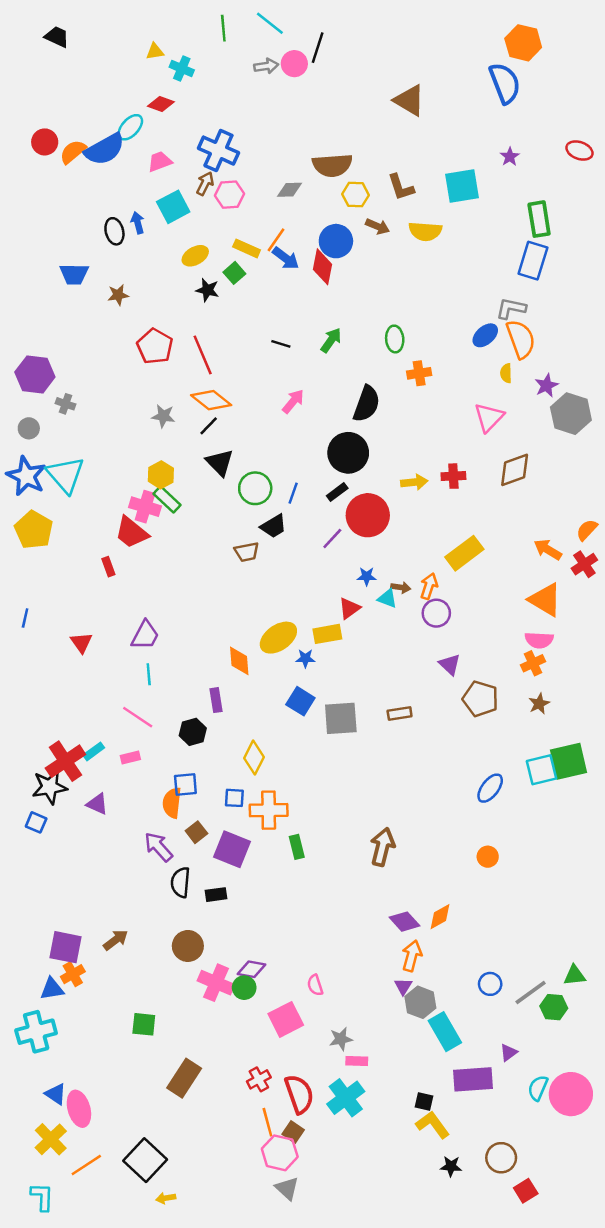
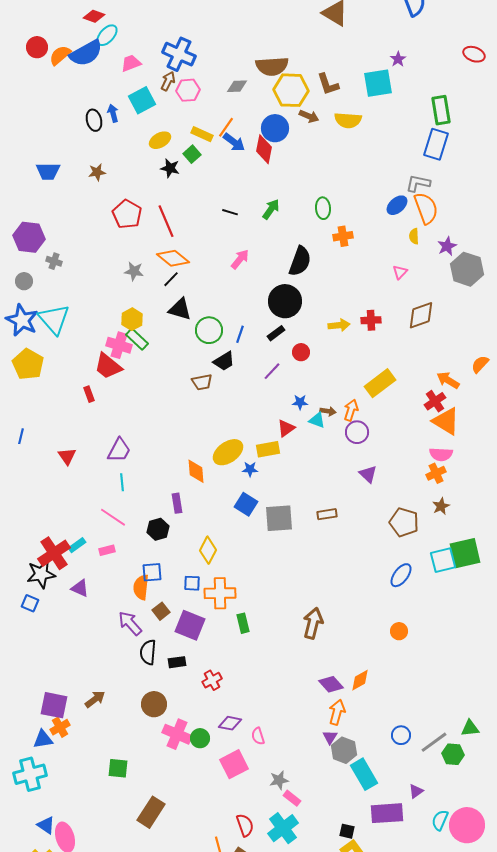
red diamond: (161, 104) -> (94, 16), moved
purple star: (510, 157) -> (398, 59), moved
yellow hexagon: (356, 195) -> (291, 90), size x1.6
blue trapezoid: (74, 274) -> (48, 171), moved
pink triangle: (489, 417) -> (400, 272), size x0.6
black triangle: (220, 463) -> (180, 309), turned -30
red circle: (368, 515) -> (301, 352), size x0.5
red cross: (584, 564) -> (435, 401), moved
brown pentagon: (480, 699) -> (404, 522), moved
purple diamond: (252, 969) -> (230, 723), moved
pink rectangle: (357, 1061) -> (292, 798), turned 36
red cross: (259, 1079) -> (212, 680), moved
red semicircle: (299, 1094) -> (245, 825), size x0.7

